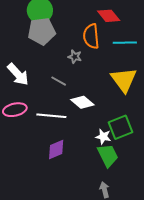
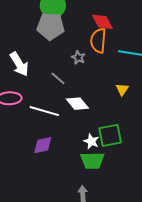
red diamond: (109, 16) -> (102, 22), moved
yellow triangle: (124, 80) -> (122, 89), size x0.5
green trapezoid: (108, 155) -> (92, 161), turned 105

